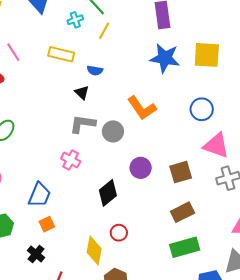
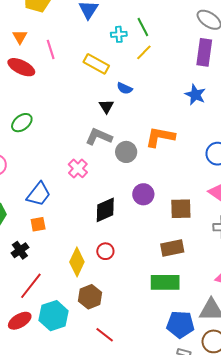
blue star: (165, 58) -> (195, 95), size x0.7
orange L-shape: (142, 108) -> (160, 137), turned 120

